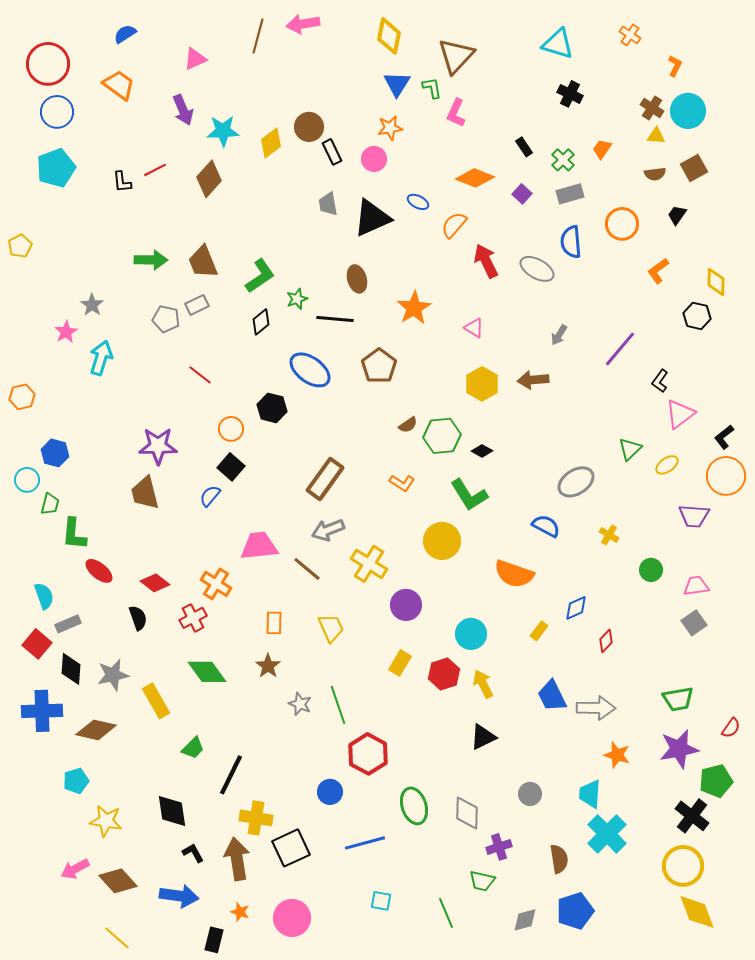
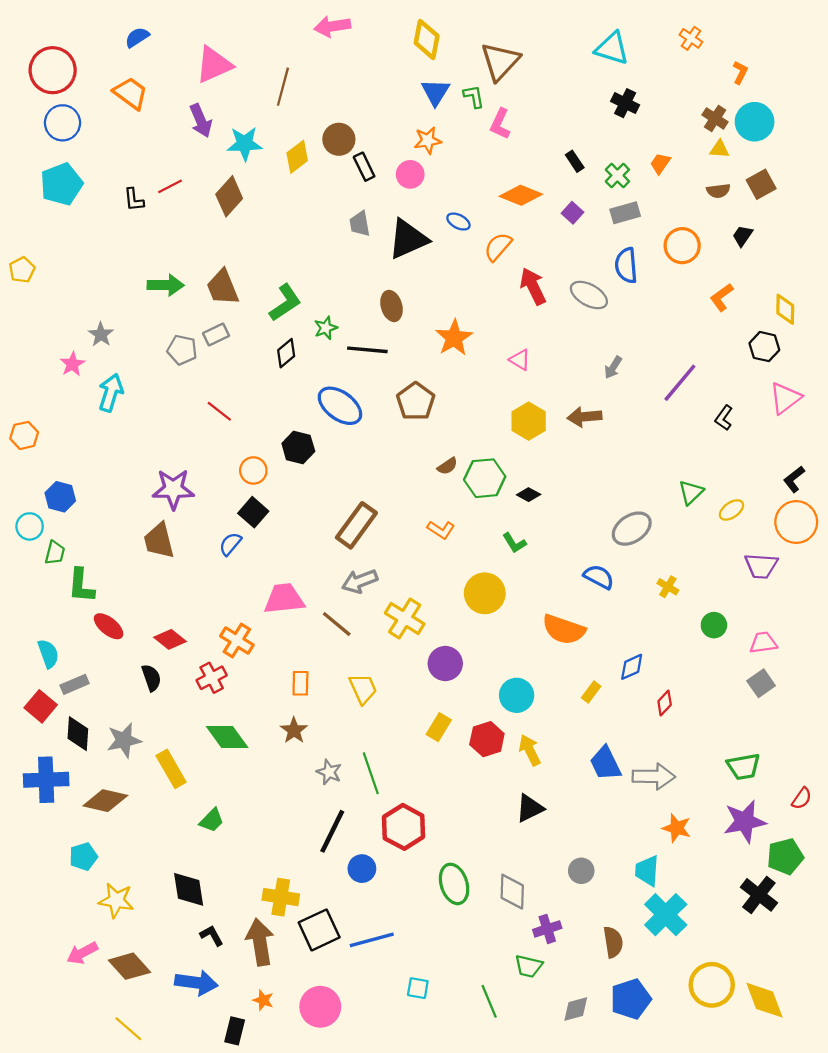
brown line: (258, 36) -> (283, 87), moved
pink triangle: (195, 59) -> (214, 65), size x1.5
pink triangle: (680, 414) -> (785, 398), moved
green L-shape: (469, 495) -> (514, 543), size x0.6
black line: (231, 775) -> (332, 831), moved
blue line: (365, 843) -> (372, 940), moved
yellow circle: (683, 866) -> (712, 985), moved

